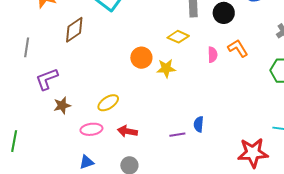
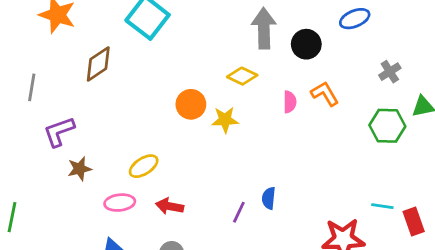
purple line: (177, 135) -> (239, 212), turned -56

